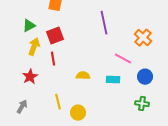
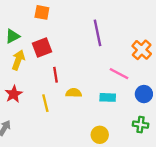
red line: (53, 59) -> (56, 75), moved
yellow line: (58, 102) -> (45, 103), moved
yellow circle: (78, 113) -> (100, 135), moved

